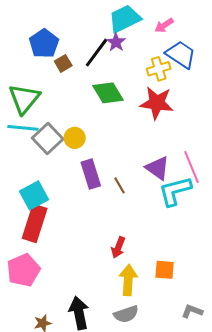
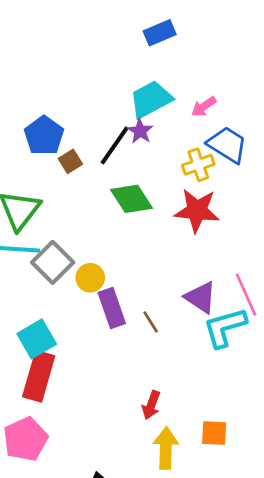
yellow circle: (75, 138) -> (90, 278), moved

